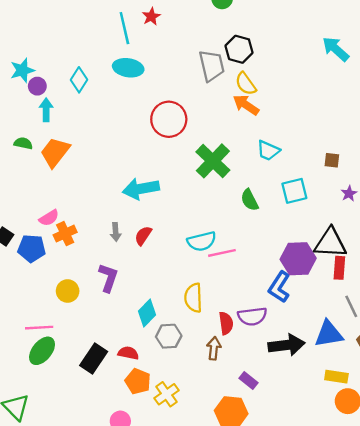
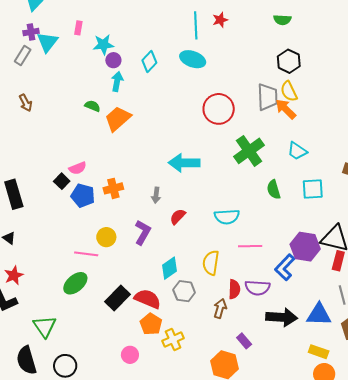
gray trapezoid: (212, 66) -> (267, 97), moved
pink semicircle: (49, 218) -> (78, 168), moved
red semicircle: (143, 236) -> (178, 217), moved
pink line: (222, 253) -> (250, 246), moved
pink line: (39, 328) -> (86, 254), moved
red semicircle: (128, 353) -> (148, 299), size x1.5

